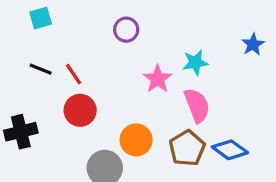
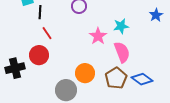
black line: (41, 69) -> (40, 12), moved, turned 72
red circle: (80, 110) -> (39, 55), moved

